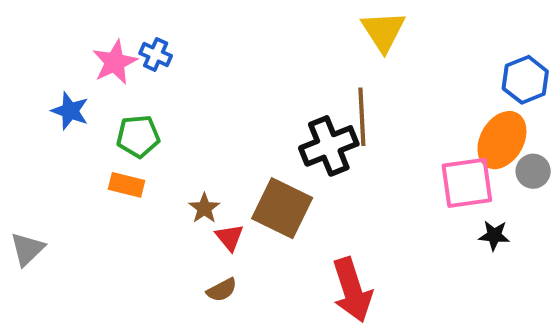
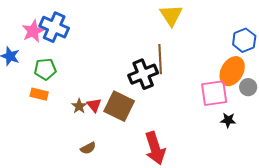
blue cross: (156, 54) -> (54, 27), size x1.8
red triangle: (230, 237) -> (94, 105), moved

